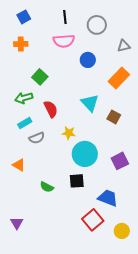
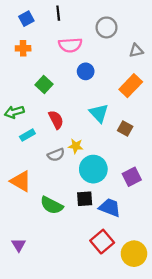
black line: (65, 17) -> (58, 13), moved
blue circle: (88, 60) -> (86, 71), moved
green arrow: (24, 98) -> (14, 112), moved
gray semicircle: (37, 138) -> (56, 155), moved
orange triangle: (19, 165) -> (21, 181), size x1.5
green semicircle: (47, 187) -> (52, 205), size x1.5
blue trapezoid: (108, 198) -> (110, 208), moved
yellow circle: (122, 231) -> (134, 254), size x1.5

